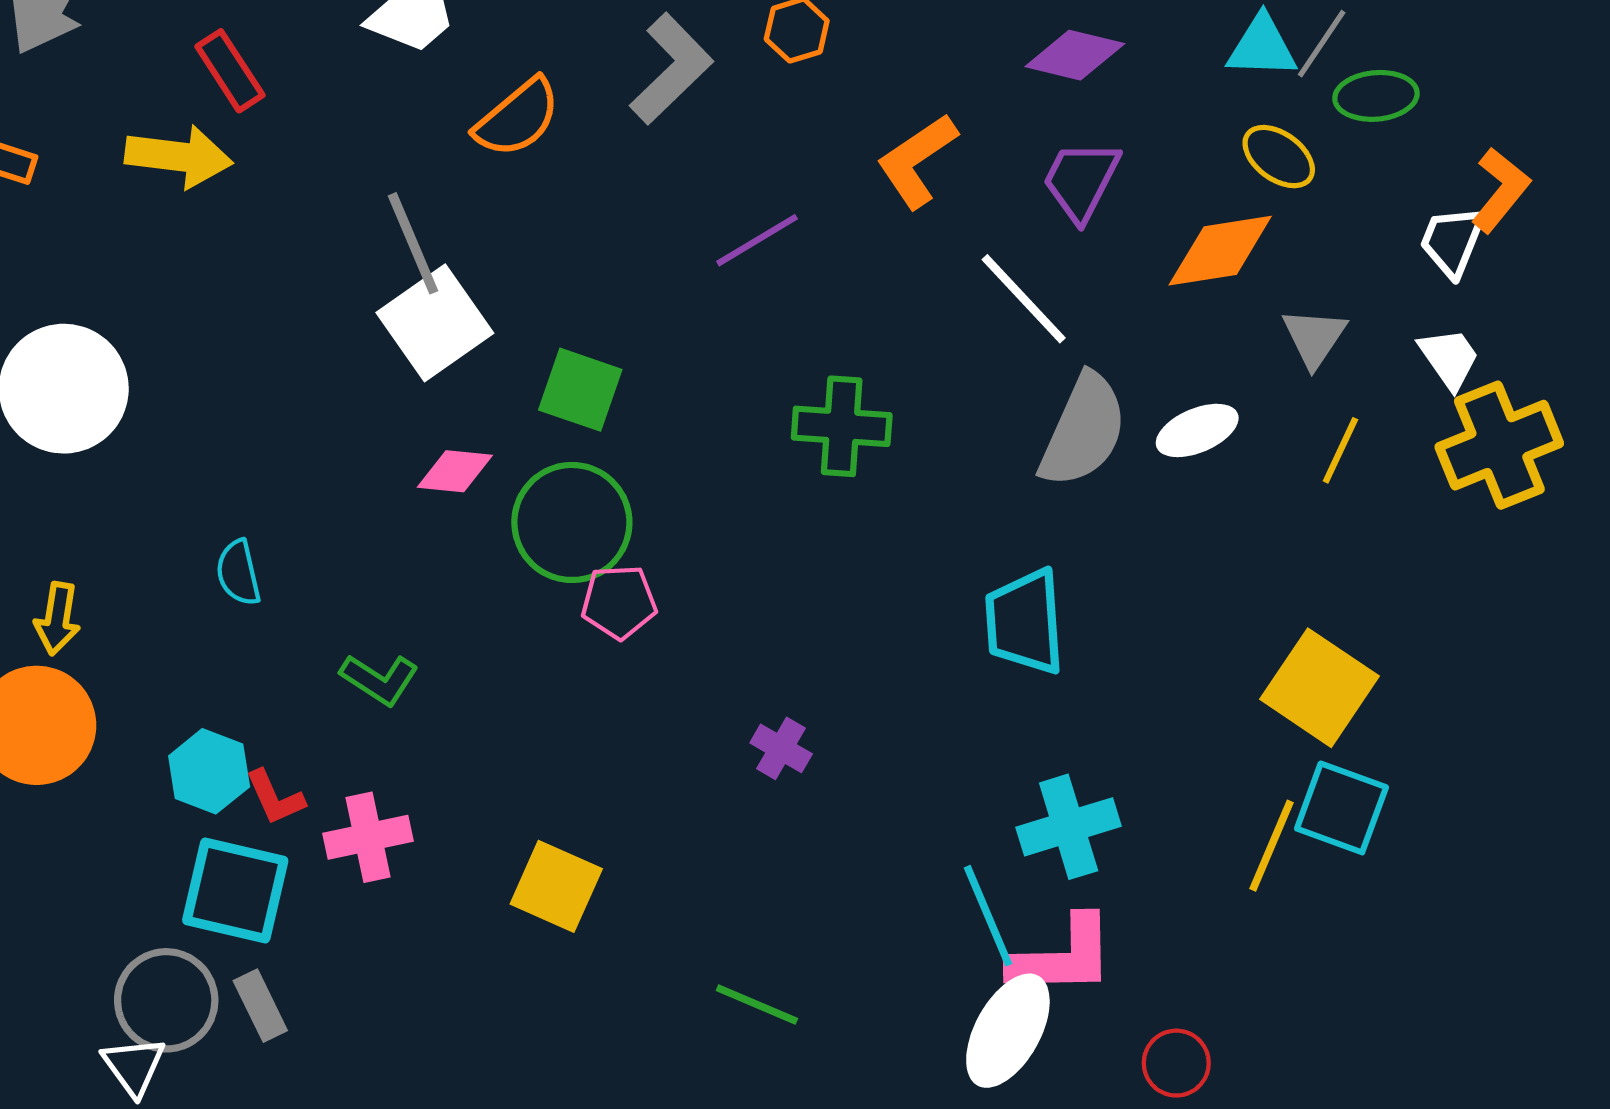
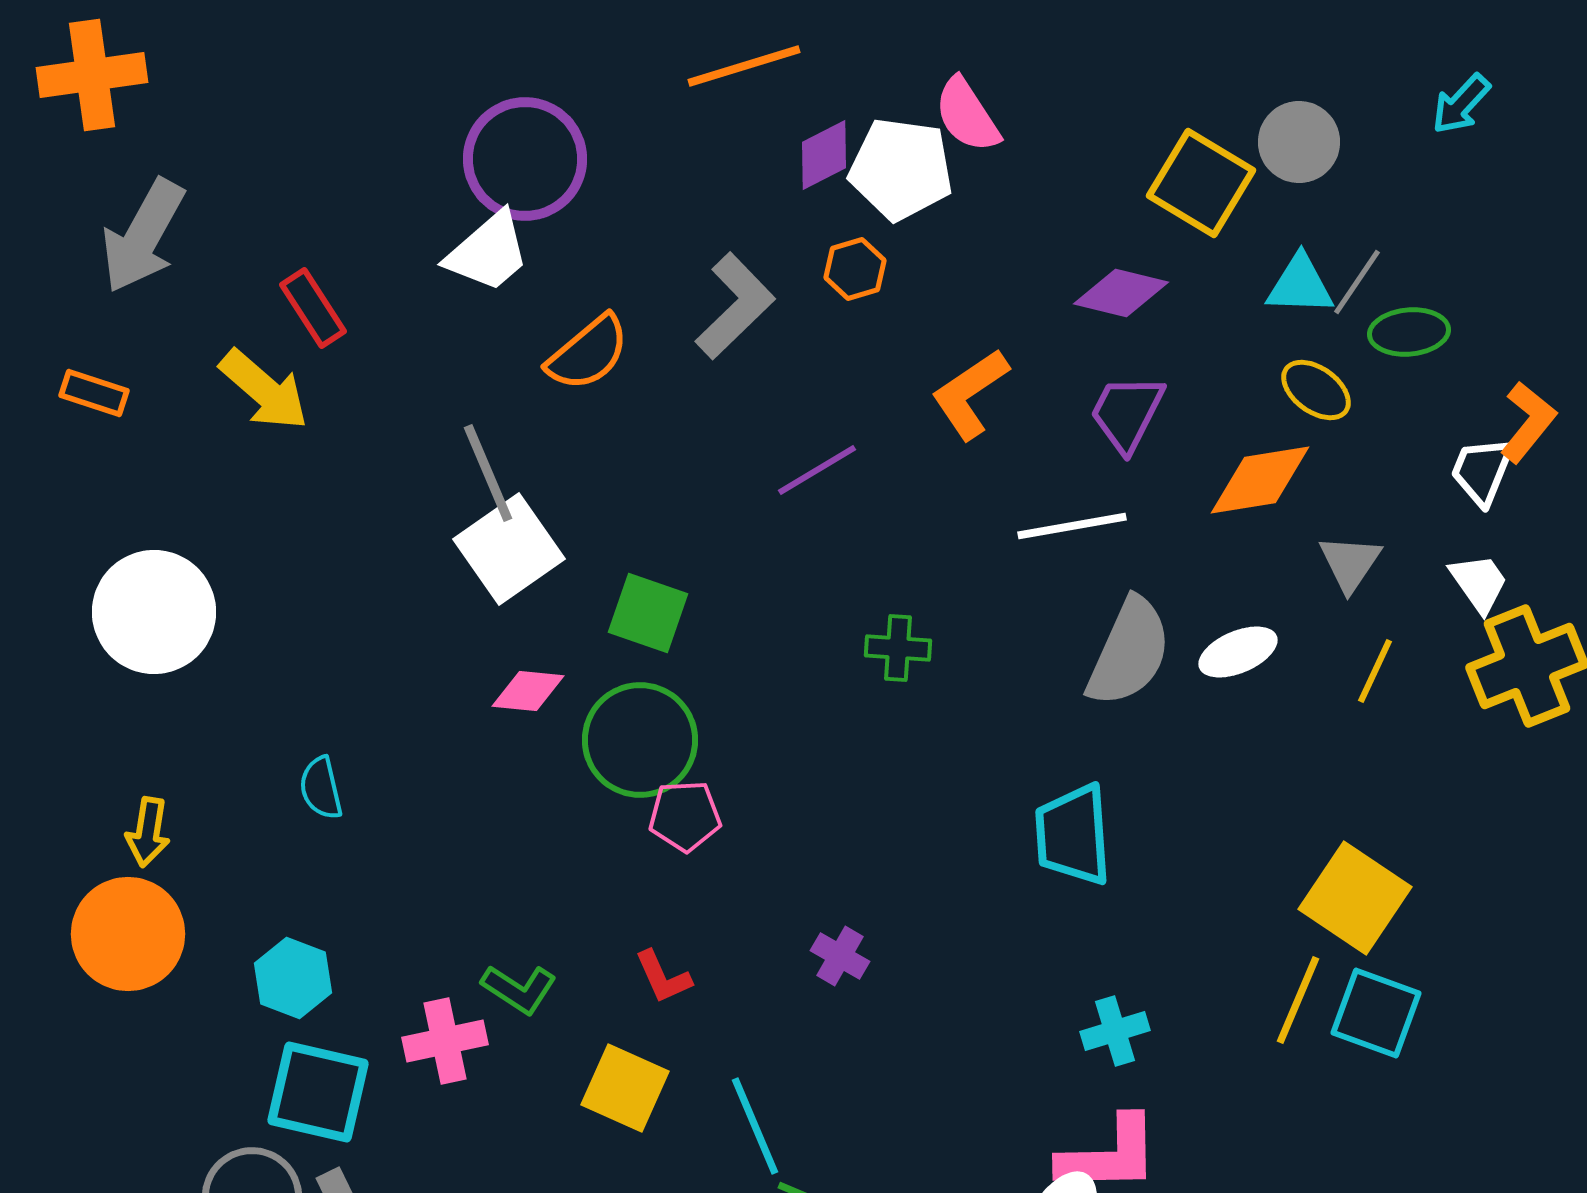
yellow arrow: (179, 157) -> (264, 390), turned 34
white line: (1024, 299) -> (1072, 526), turned -57
green cross: (842, 426) -> (898, 648), size x0.7
green L-shape: (380, 679) -> (519, 989), moved
red L-shape: (275, 797) -> (663, 977), moved
cyan cross: (1069, 827) -> (1115, 1031), size x0.7
yellow line: (1271, 846) -> (1298, 1000), moved
cyan line: (988, 916) -> (755, 1126), moved

